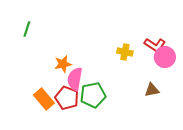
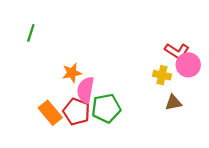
yellow cross: (125, 52) -> (162, 75), moved

